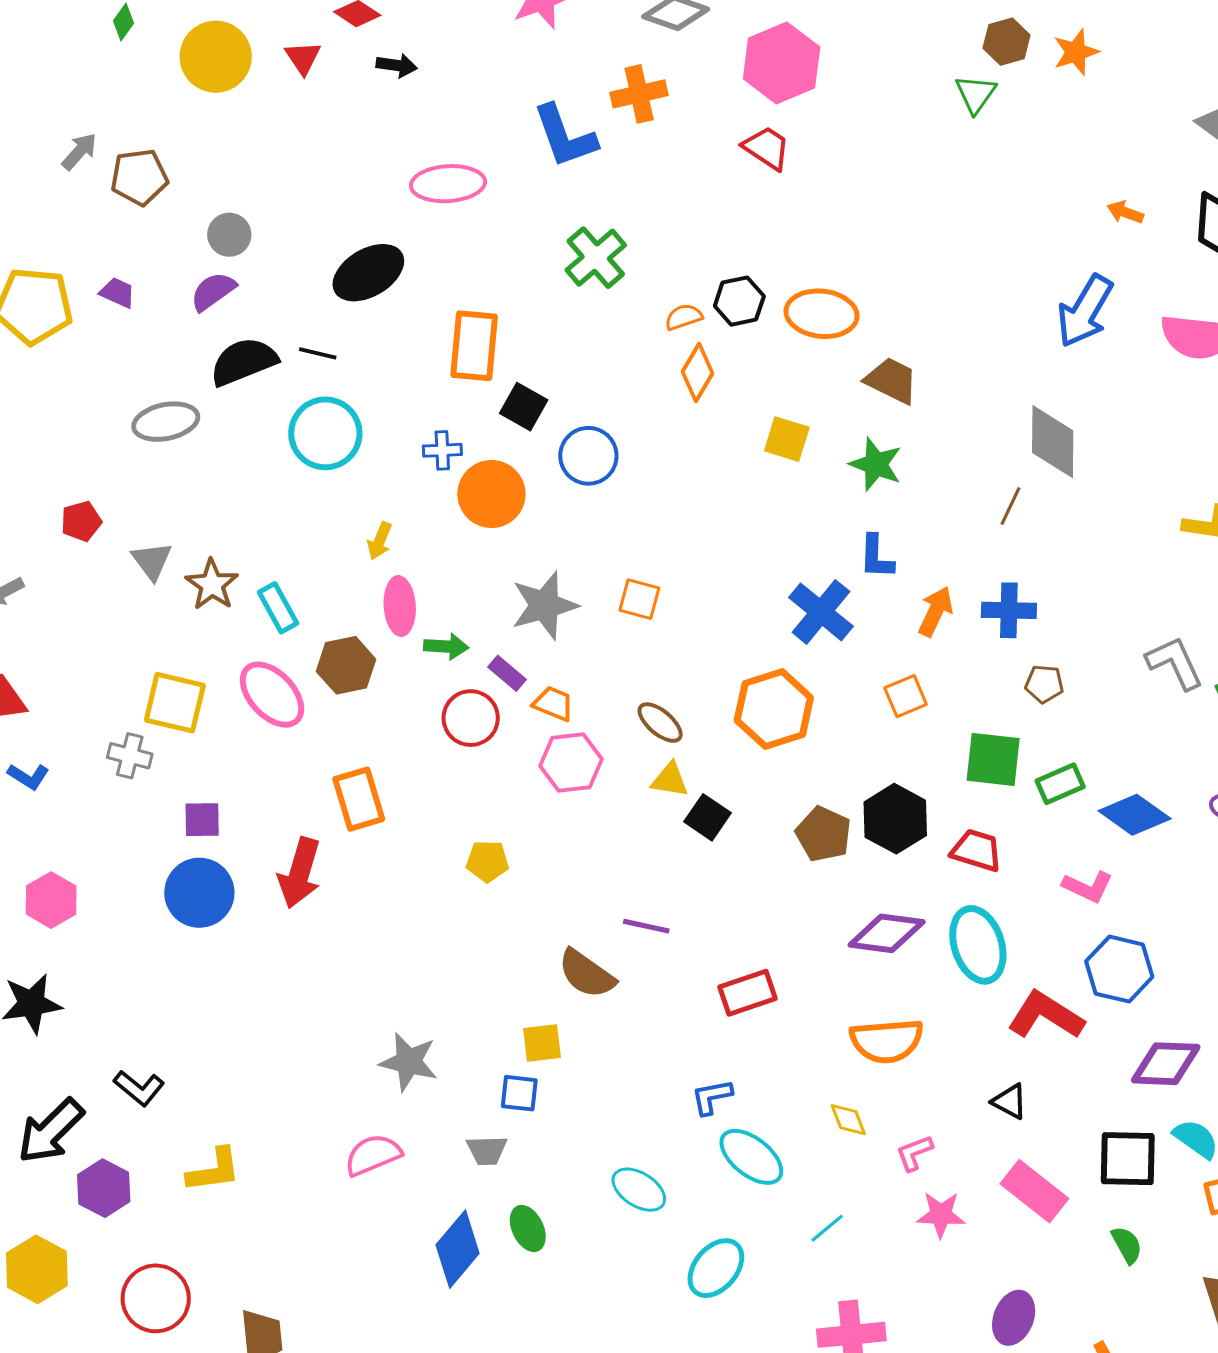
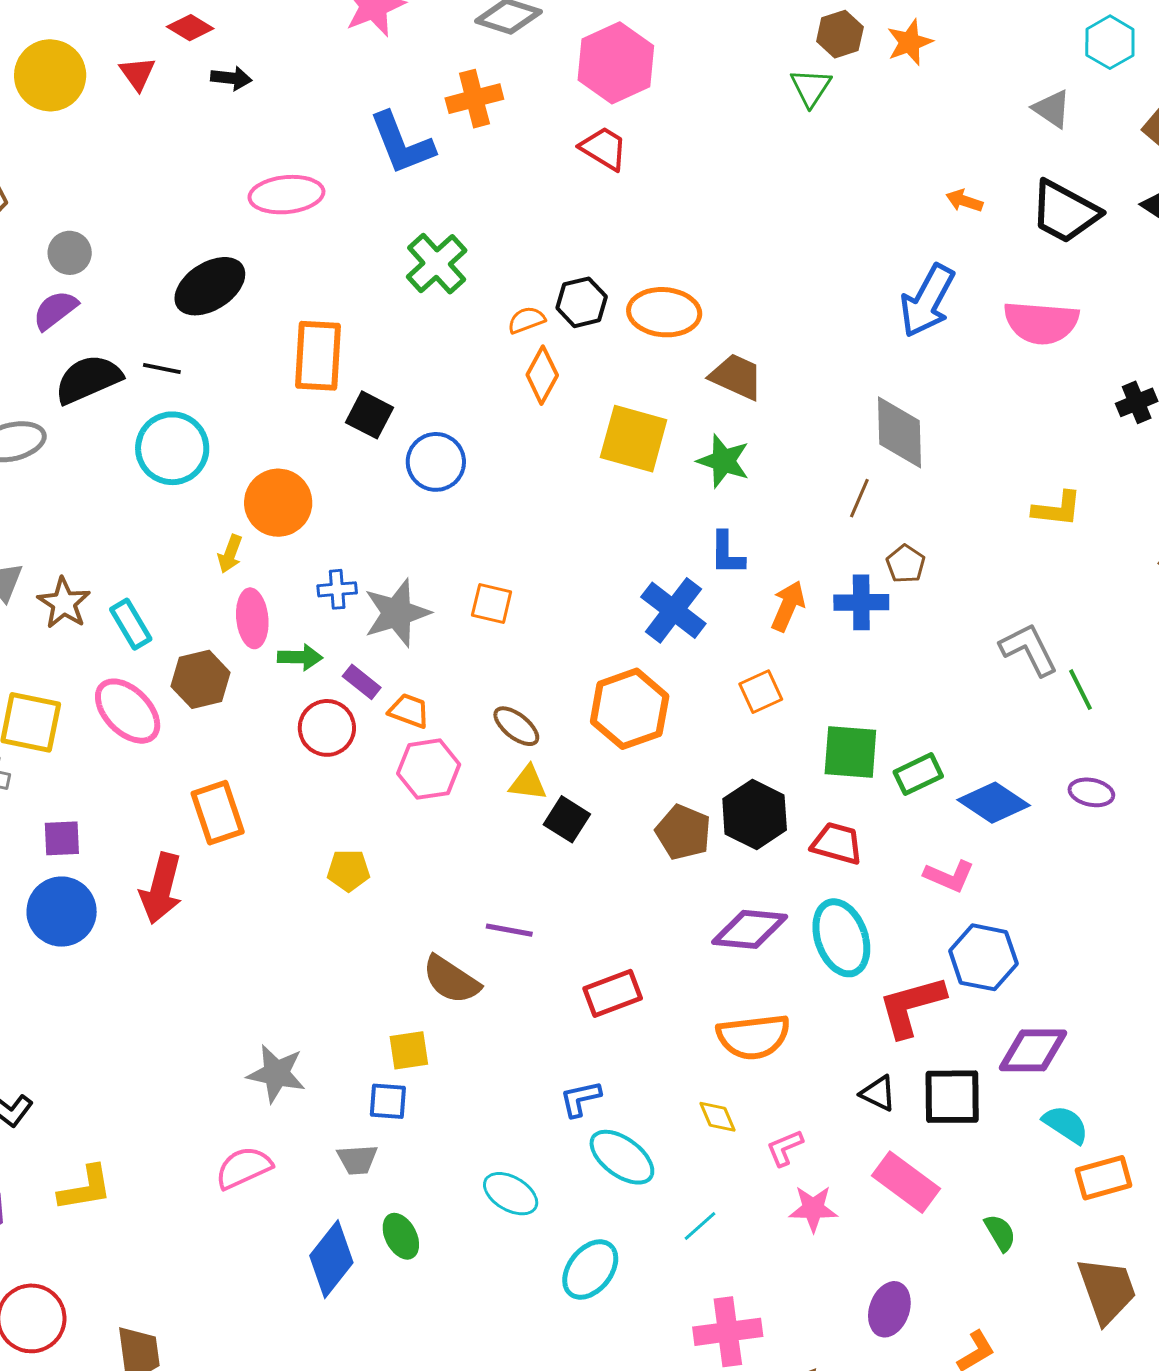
yellow square: (787, 439) -> (634, 439), size x1.5
blue cross: (442, 450) -> (337, 589), moved
orange circle: (491, 494) -> (278, 503), moved
brown pentagon: (1044, 684) -> (906, 564), moved, turned 30
red L-shape: (1046, 1015) -> (911, 1006), turned -46
black square: (1128, 1159) -> (952, 1097), moved

